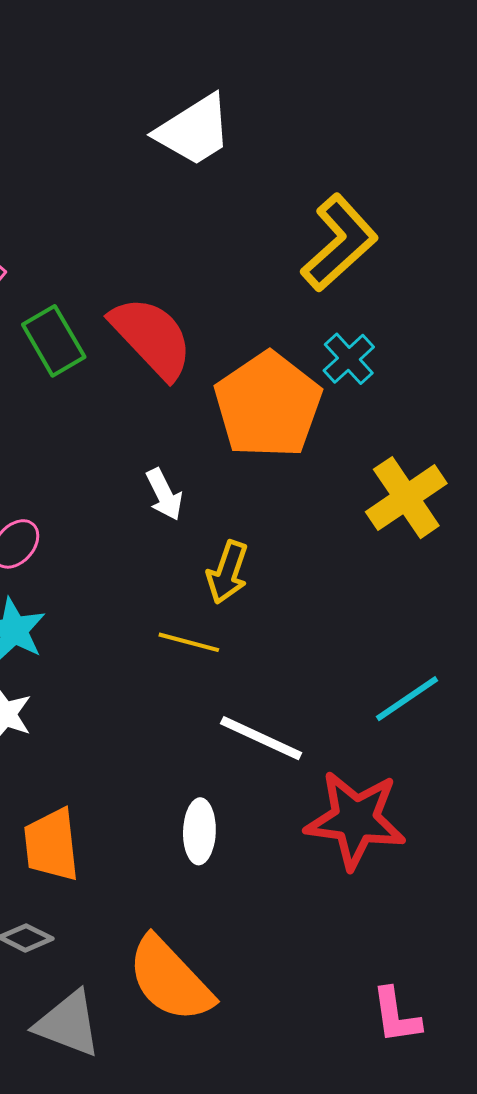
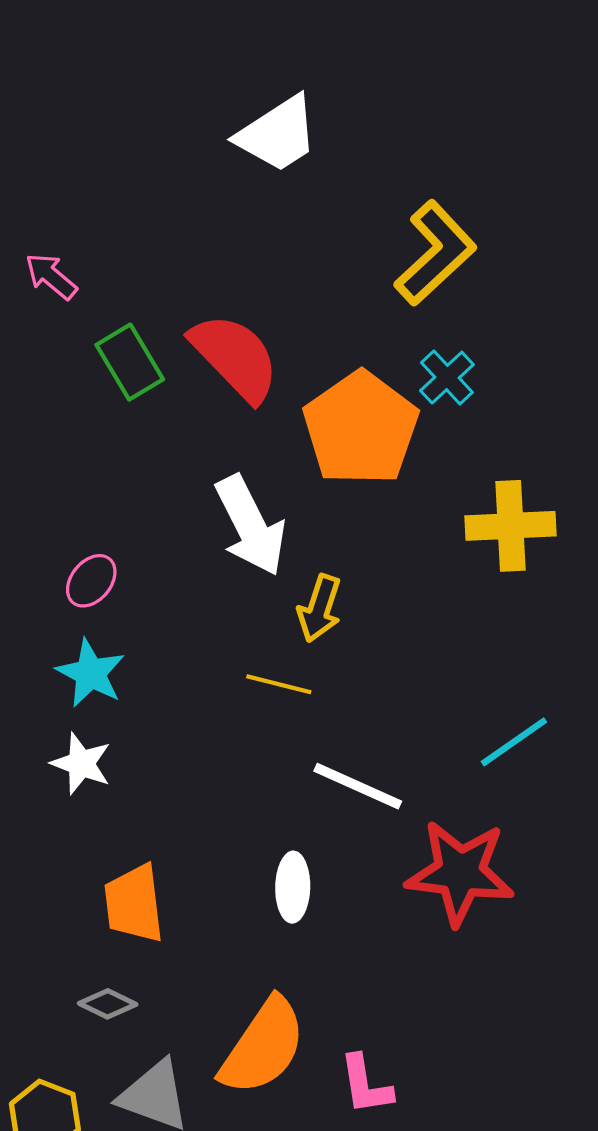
white arrow: (164, 494) -> (251, 526), size x1.8
yellow cross: (406, 498) -> (511, 526), turned 32
orange semicircle: (170, 979) -> (263, 1047), turned -102
pink L-shape: (396, 1016) -> (366, 1085), moved

